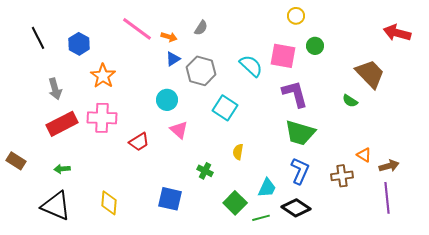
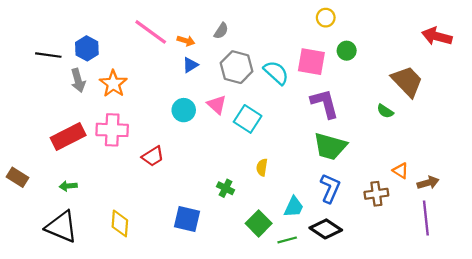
black line: (38, 38) -> (48, 55), moved, turned -55
gray hexagon: (201, 71) -> (237, 67), moved
gray arrow: (55, 89) -> (78, 80), moved
pink triangle: (179, 130) -> (217, 105), moved

